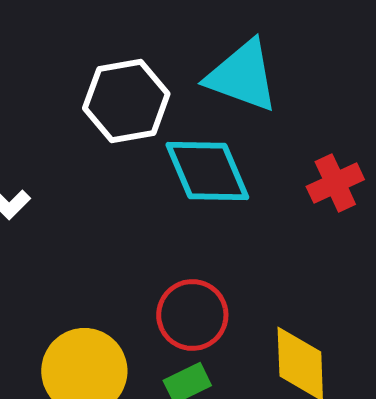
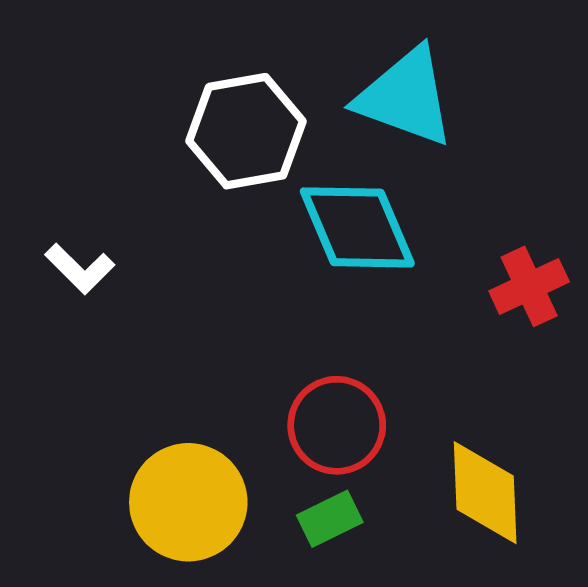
red cross: (335, 183) -> (529, 286), moved

